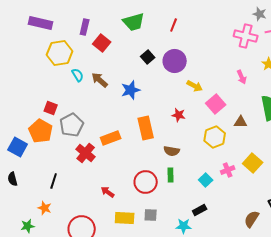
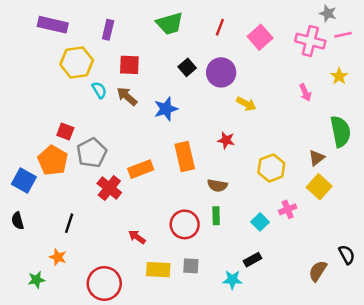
red square: (102, 43) -> (129, 65), moved, turned -36
pink square: (216, 104) -> (260, 37), moved
brown triangle: (241, 122) -> (317, 158), moved, turned -40
yellow square: (253, 163) -> (319, 187), moved

